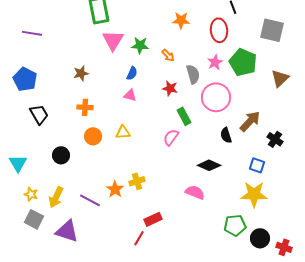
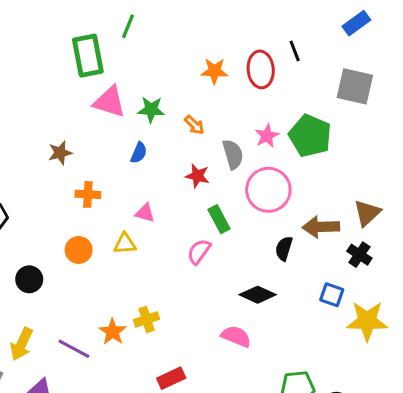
red ellipse: (219, 30) -> (261, 69), moved
pink triangle: (113, 40) -> (109, 102), turned -45
brown triangle: (280, 78) -> (367, 213), moved
pink triangle: (130, 95) -> (145, 213), moved
orange cross: (85, 107) -> (88, 194), moved
brown arrow: (250, 121) -> (321, 227), turned -135
black semicircle: (226, 135) -> (284, 248), turned 35
yellow star: (254, 194) -> (367, 321), moved

